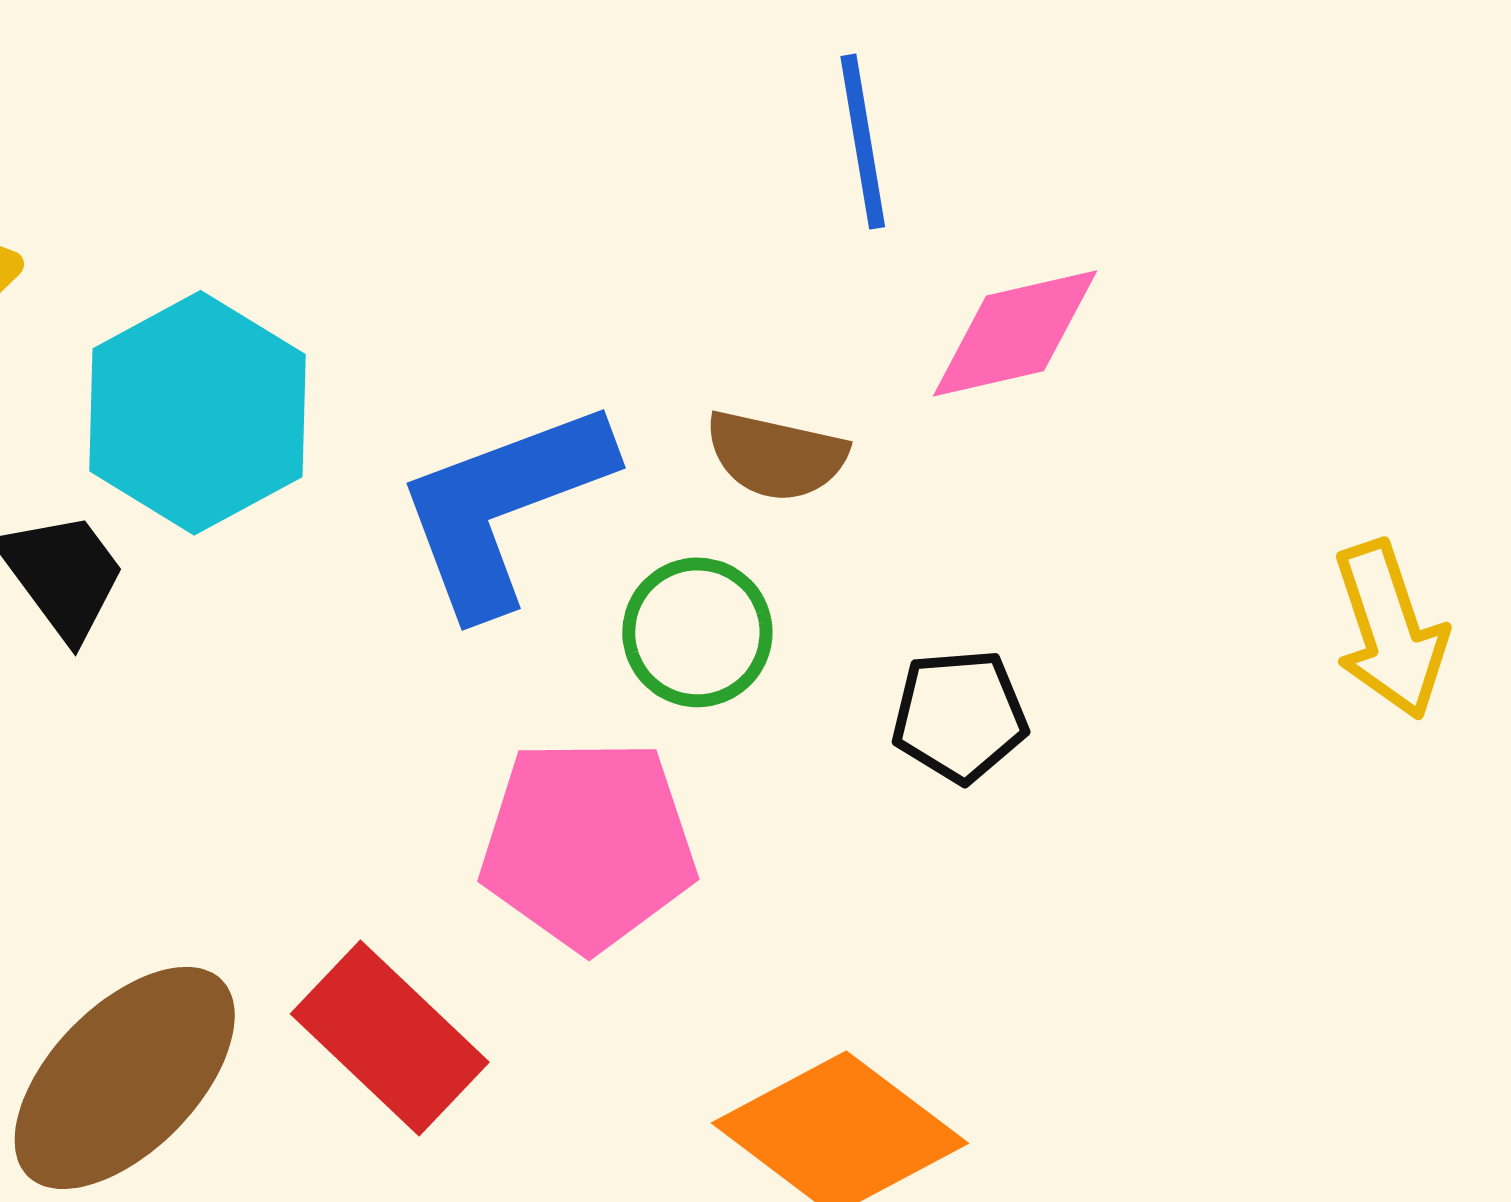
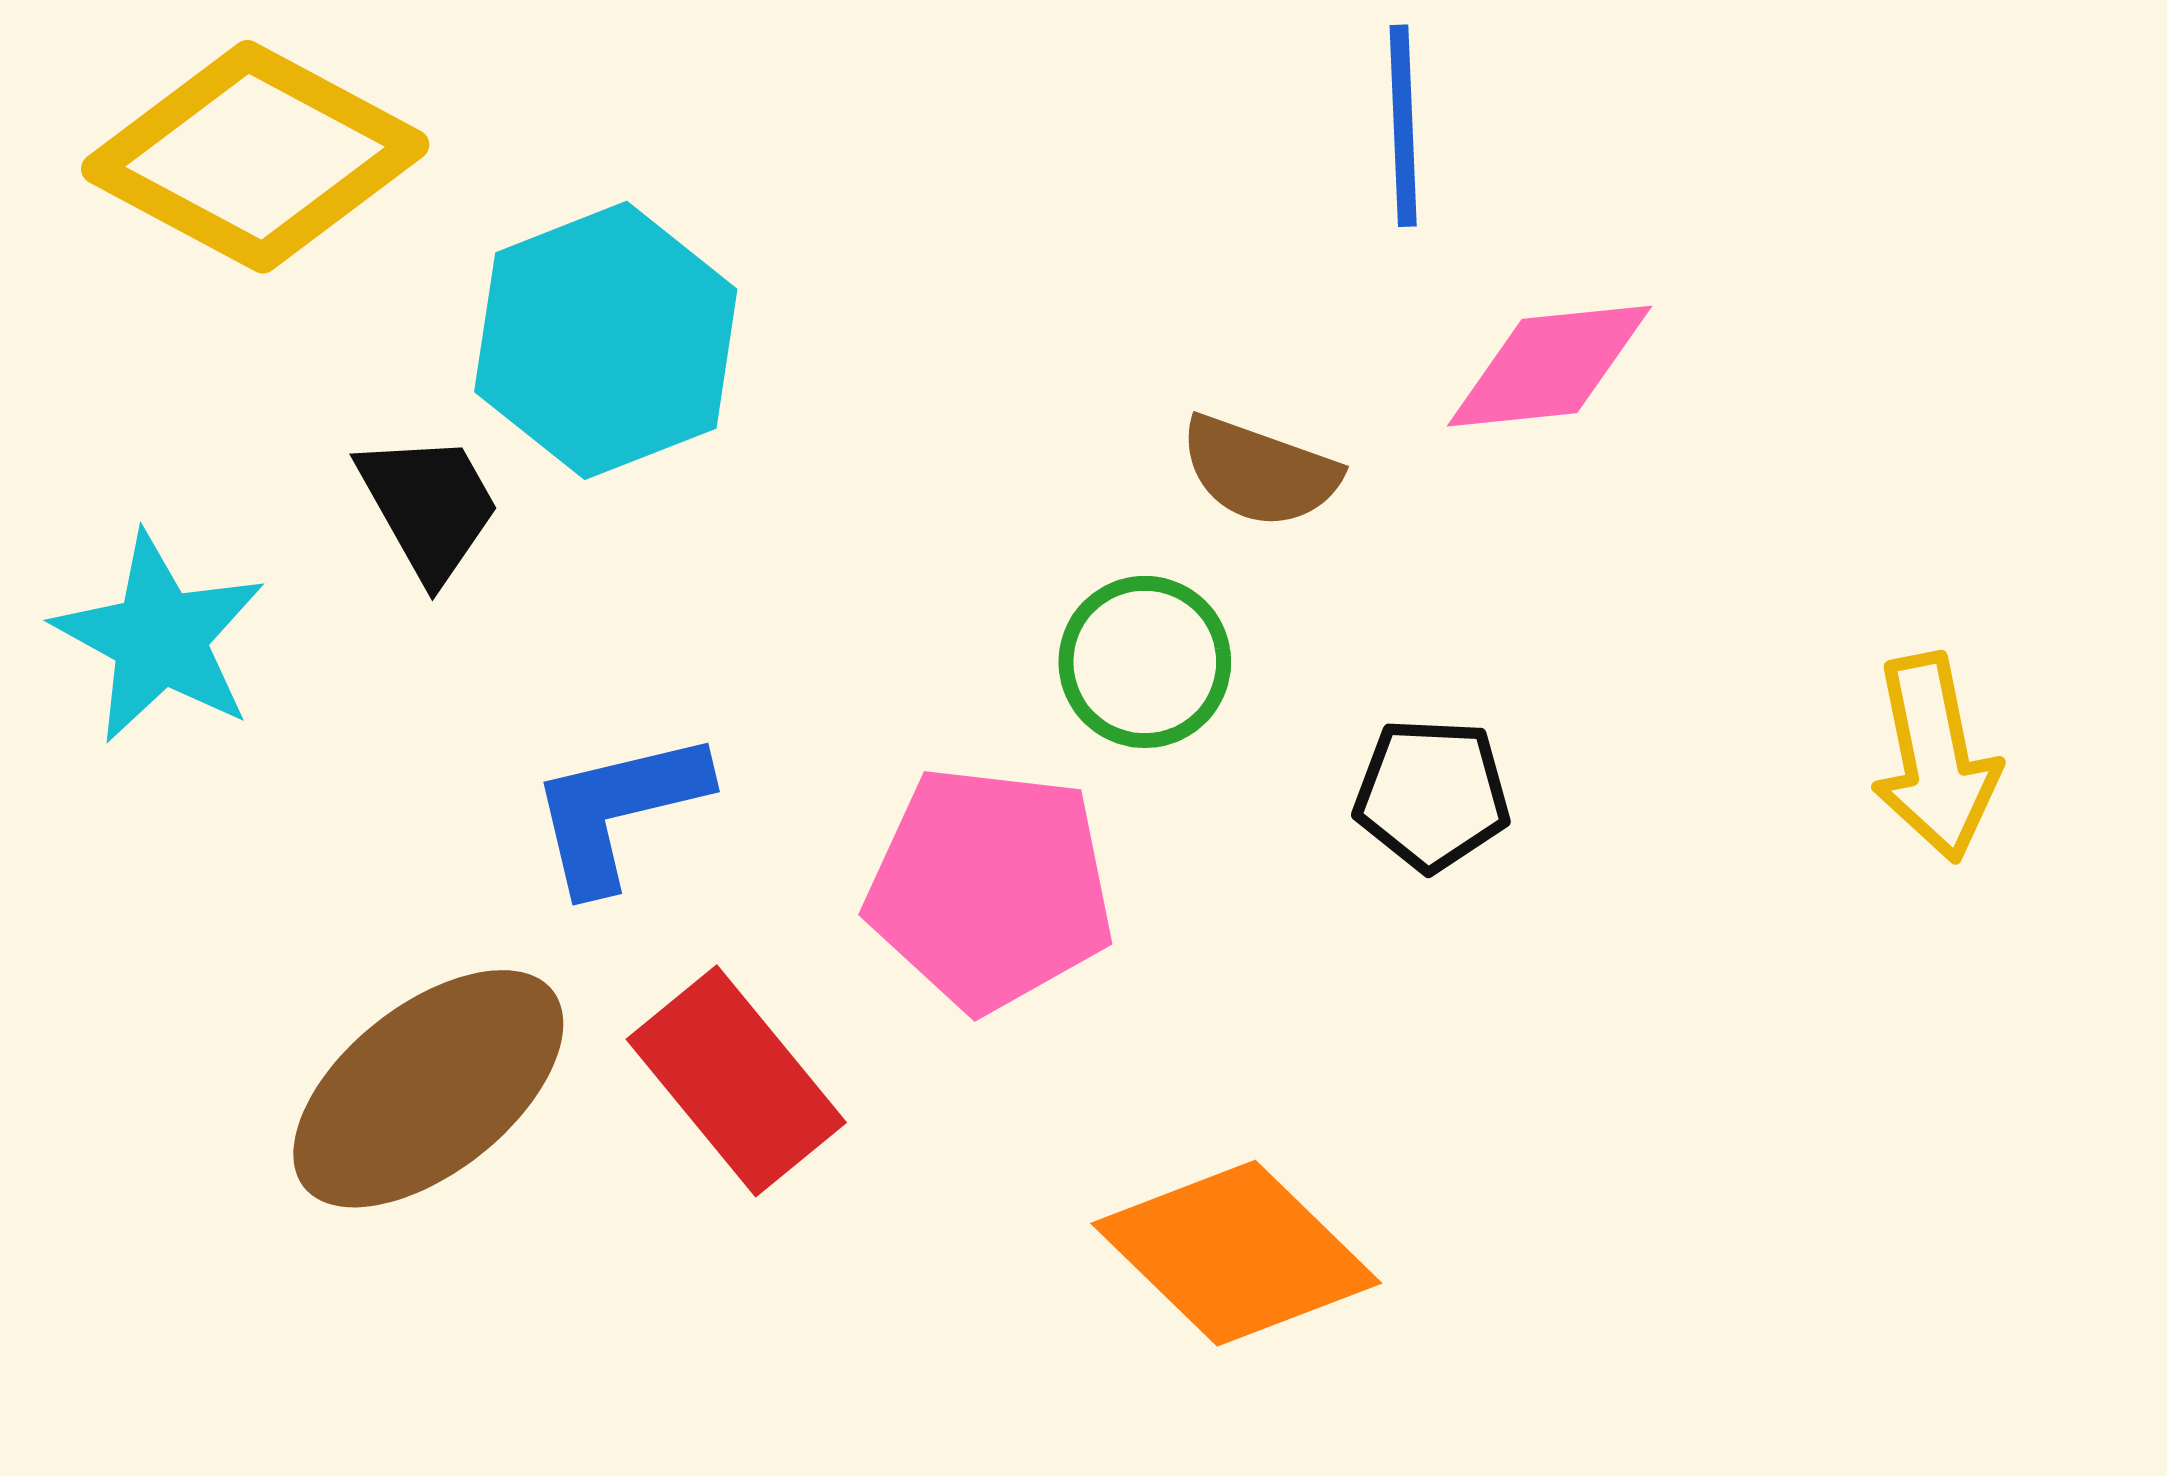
blue L-shape: (503, 507) -> (618, 810), moved, size x0.7

